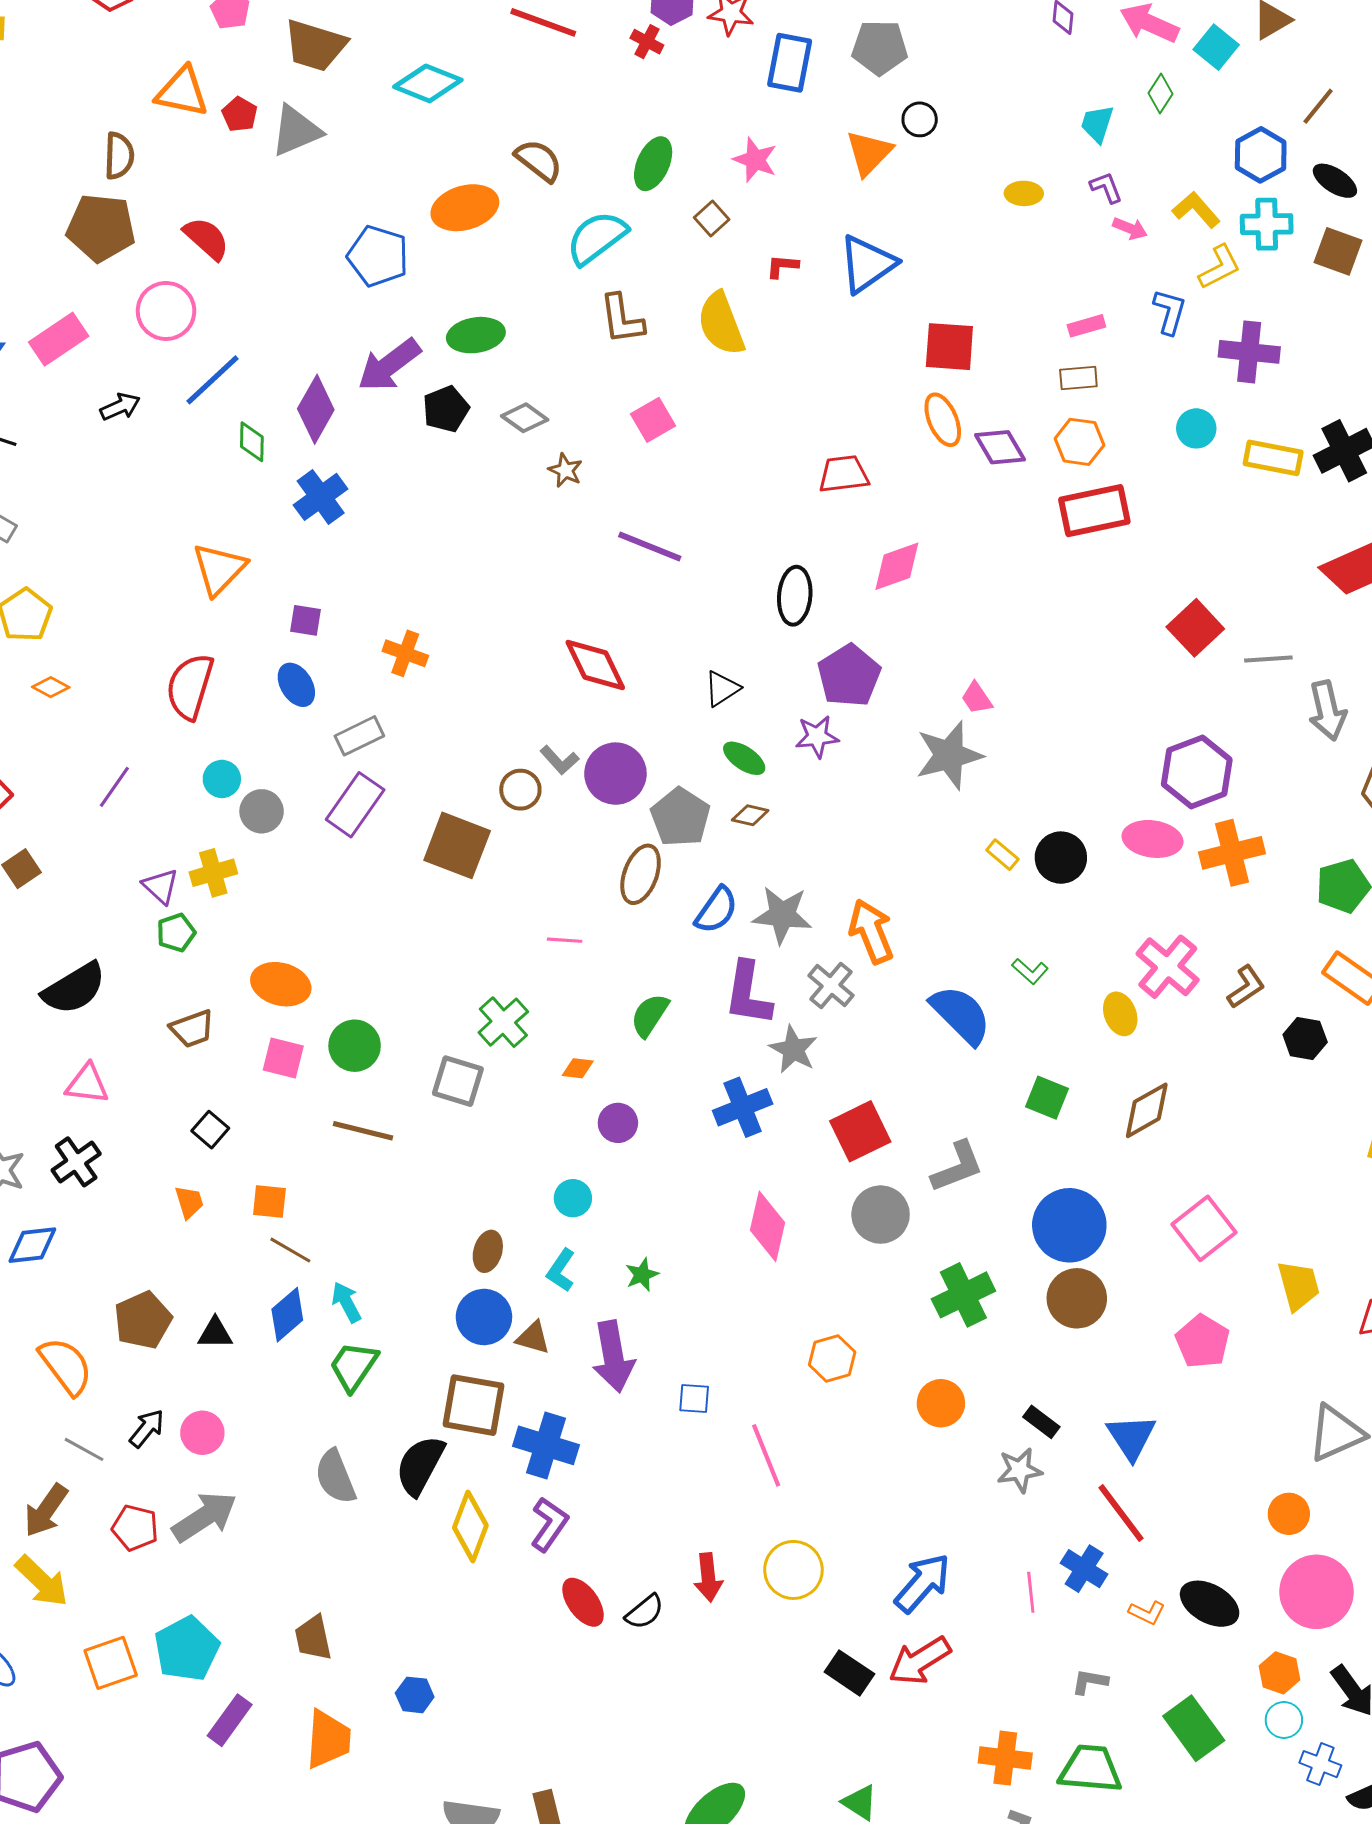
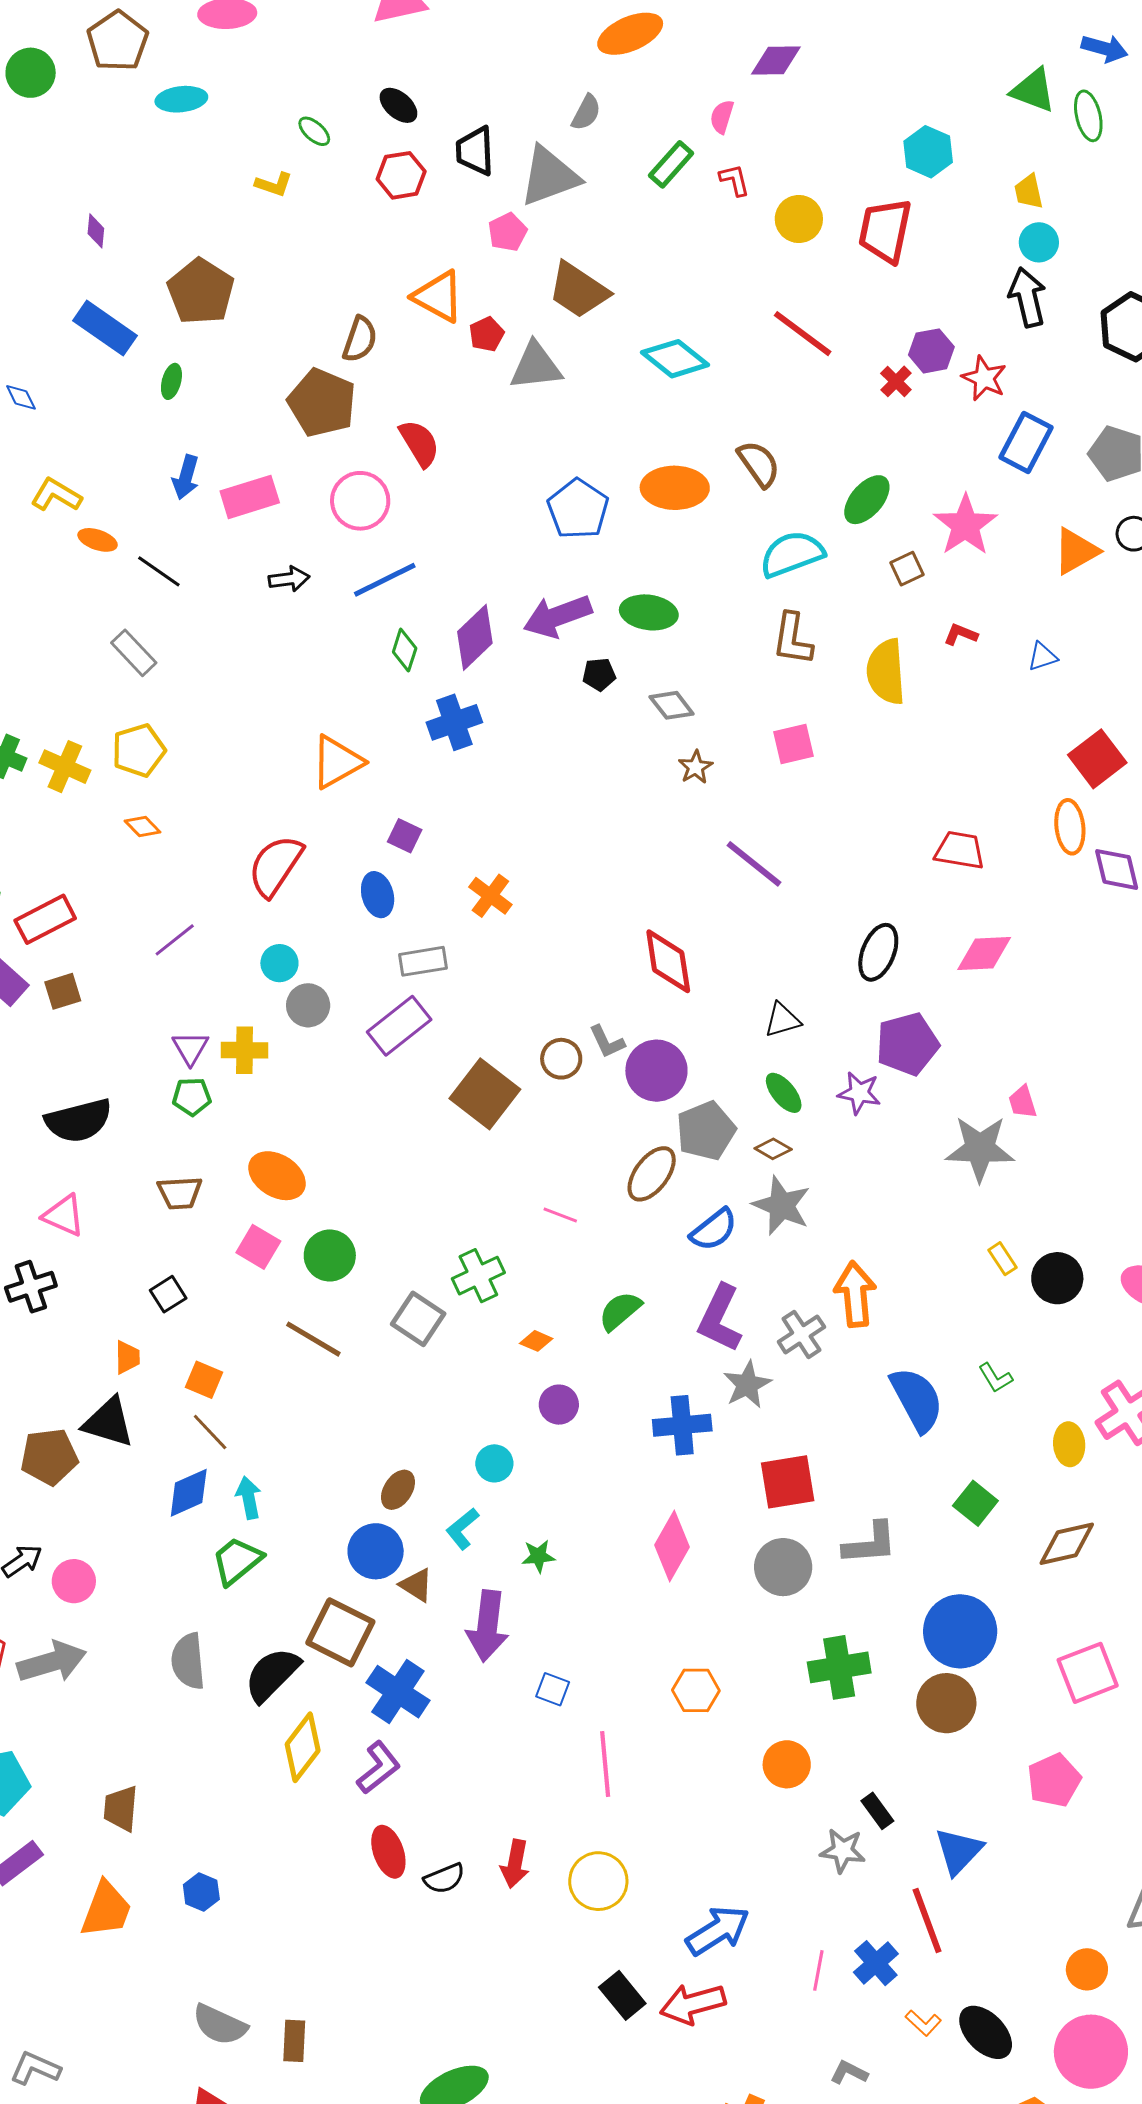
pink star: (755, 160) -> (965, 525), size x1.4
blue triangle: (867, 264) -> (1042, 657), size x0.5
red square: (949, 347) -> (1097, 759), turned 32
black pentagon: (446, 409) -> (599, 674), size x0.7
gray star: (782, 915) -> (782, 1206), moved
black triangle: (215, 1333) -> (108, 1422), moved, size x1.5

